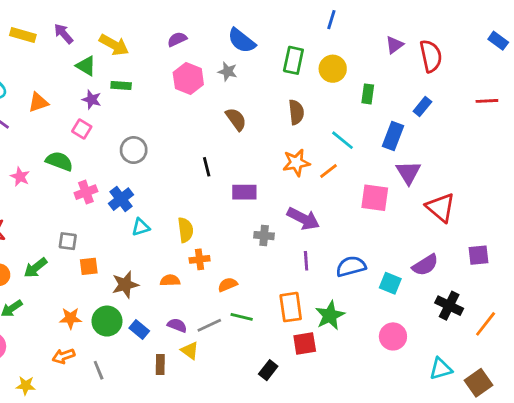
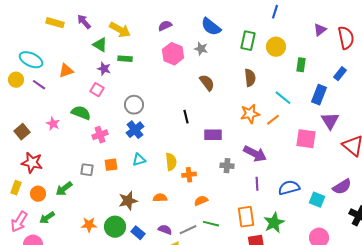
blue cross: (121, 199) -> (135, 130), moved
orange cross: (200, 259) -> (189, 175), moved
orange square: (89, 266) -> (111, 165), moved

